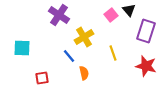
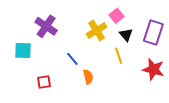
black triangle: (129, 10) -> (126, 35), moved
purple cross: (59, 15) -> (46, 26), moved
yellow cross: (84, 37) -> (97, 30), moved

